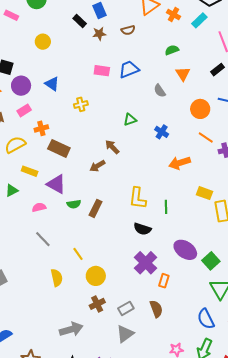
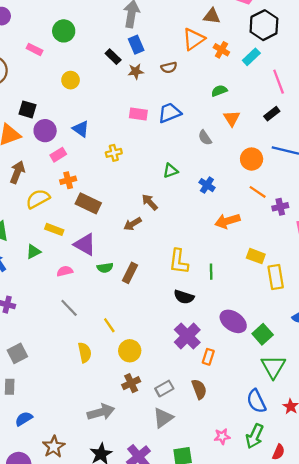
pink rectangle: (24, 110) -> (58, 155), moved

